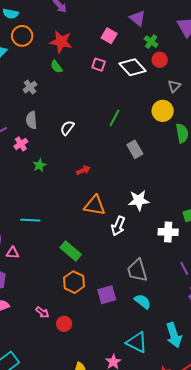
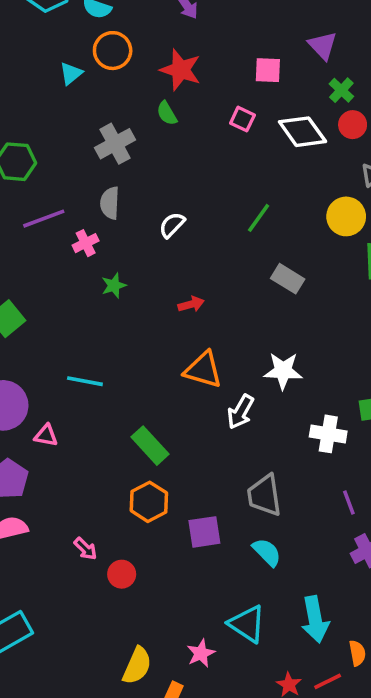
pink square: (109, 36) -> (268, 70), turned -35
gray cross: (30, 87) -> (115, 144), size x1.5
gray rectangle: (135, 149) -> (288, 279), turned -36

